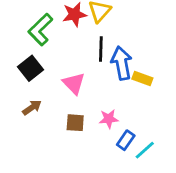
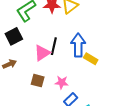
black line: (101, 49) -> (54, 46), moved
pink triangle: (74, 83) -> (42, 53), turned 30

